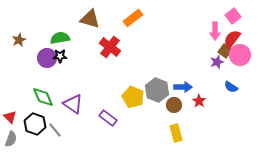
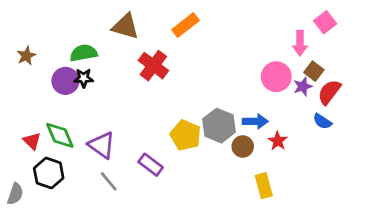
red semicircle: (232, 39) -> (329, 92), moved
pink circle: (240, 55) -> (276, 77), moved
red triangle: (10, 117) -> (32, 141), moved
gray line: (55, 130) -> (109, 181), moved
yellow rectangle: (176, 133) -> (264, 186), moved

